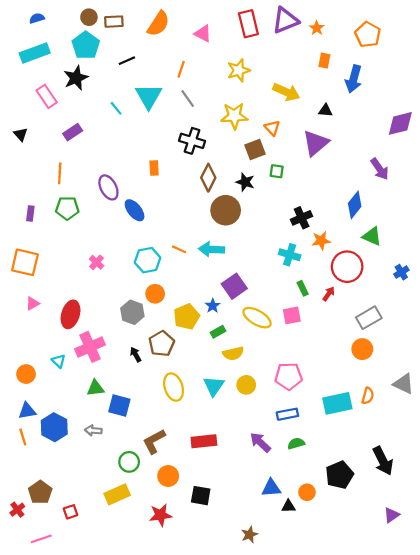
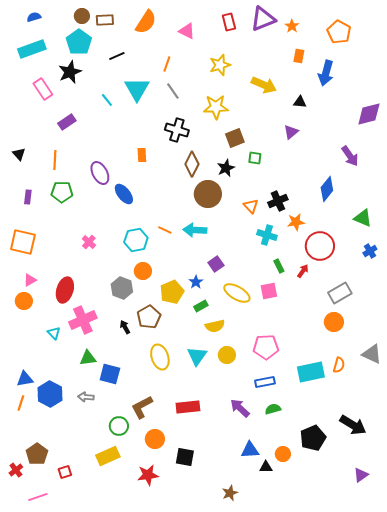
red rectangle: (248, 24) -> (229, 22), size x0.7
orange triangle: (272, 128) -> (251, 206), moved
black triangle: (21, 134) -> (19, 154), moved
purple triangle: (316, 143) -> (291, 132), size x0.6
black star: (245, 182) -> (226, 168), turned 30
green triangle: (372, 236) -> (363, 218), moved
purple square: (234, 286) -> (216, 264), size x0.7
orange circle: (26, 374) -> (24, 301), moved
orange line: (23, 437) -> (21, 403), turned 35
black arrow: (383, 461) -> (353, 425), turned -32

